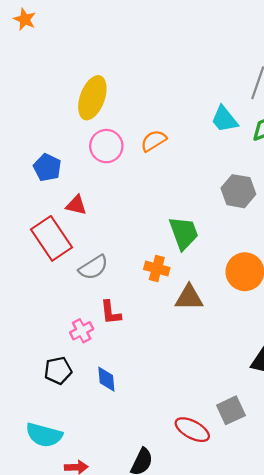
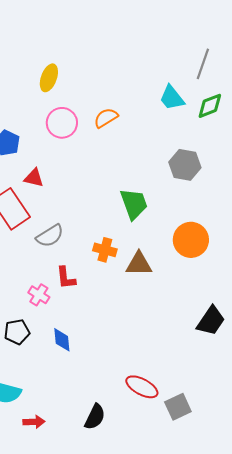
yellow ellipse: (92, 98) -> (49, 78), size x0.7
orange cross: (157, 268) -> (105, 250), moved
pink cross: (82, 331) -> (39, 295), turned -30
gray square: (231, 410) -> (178, 407), moved

